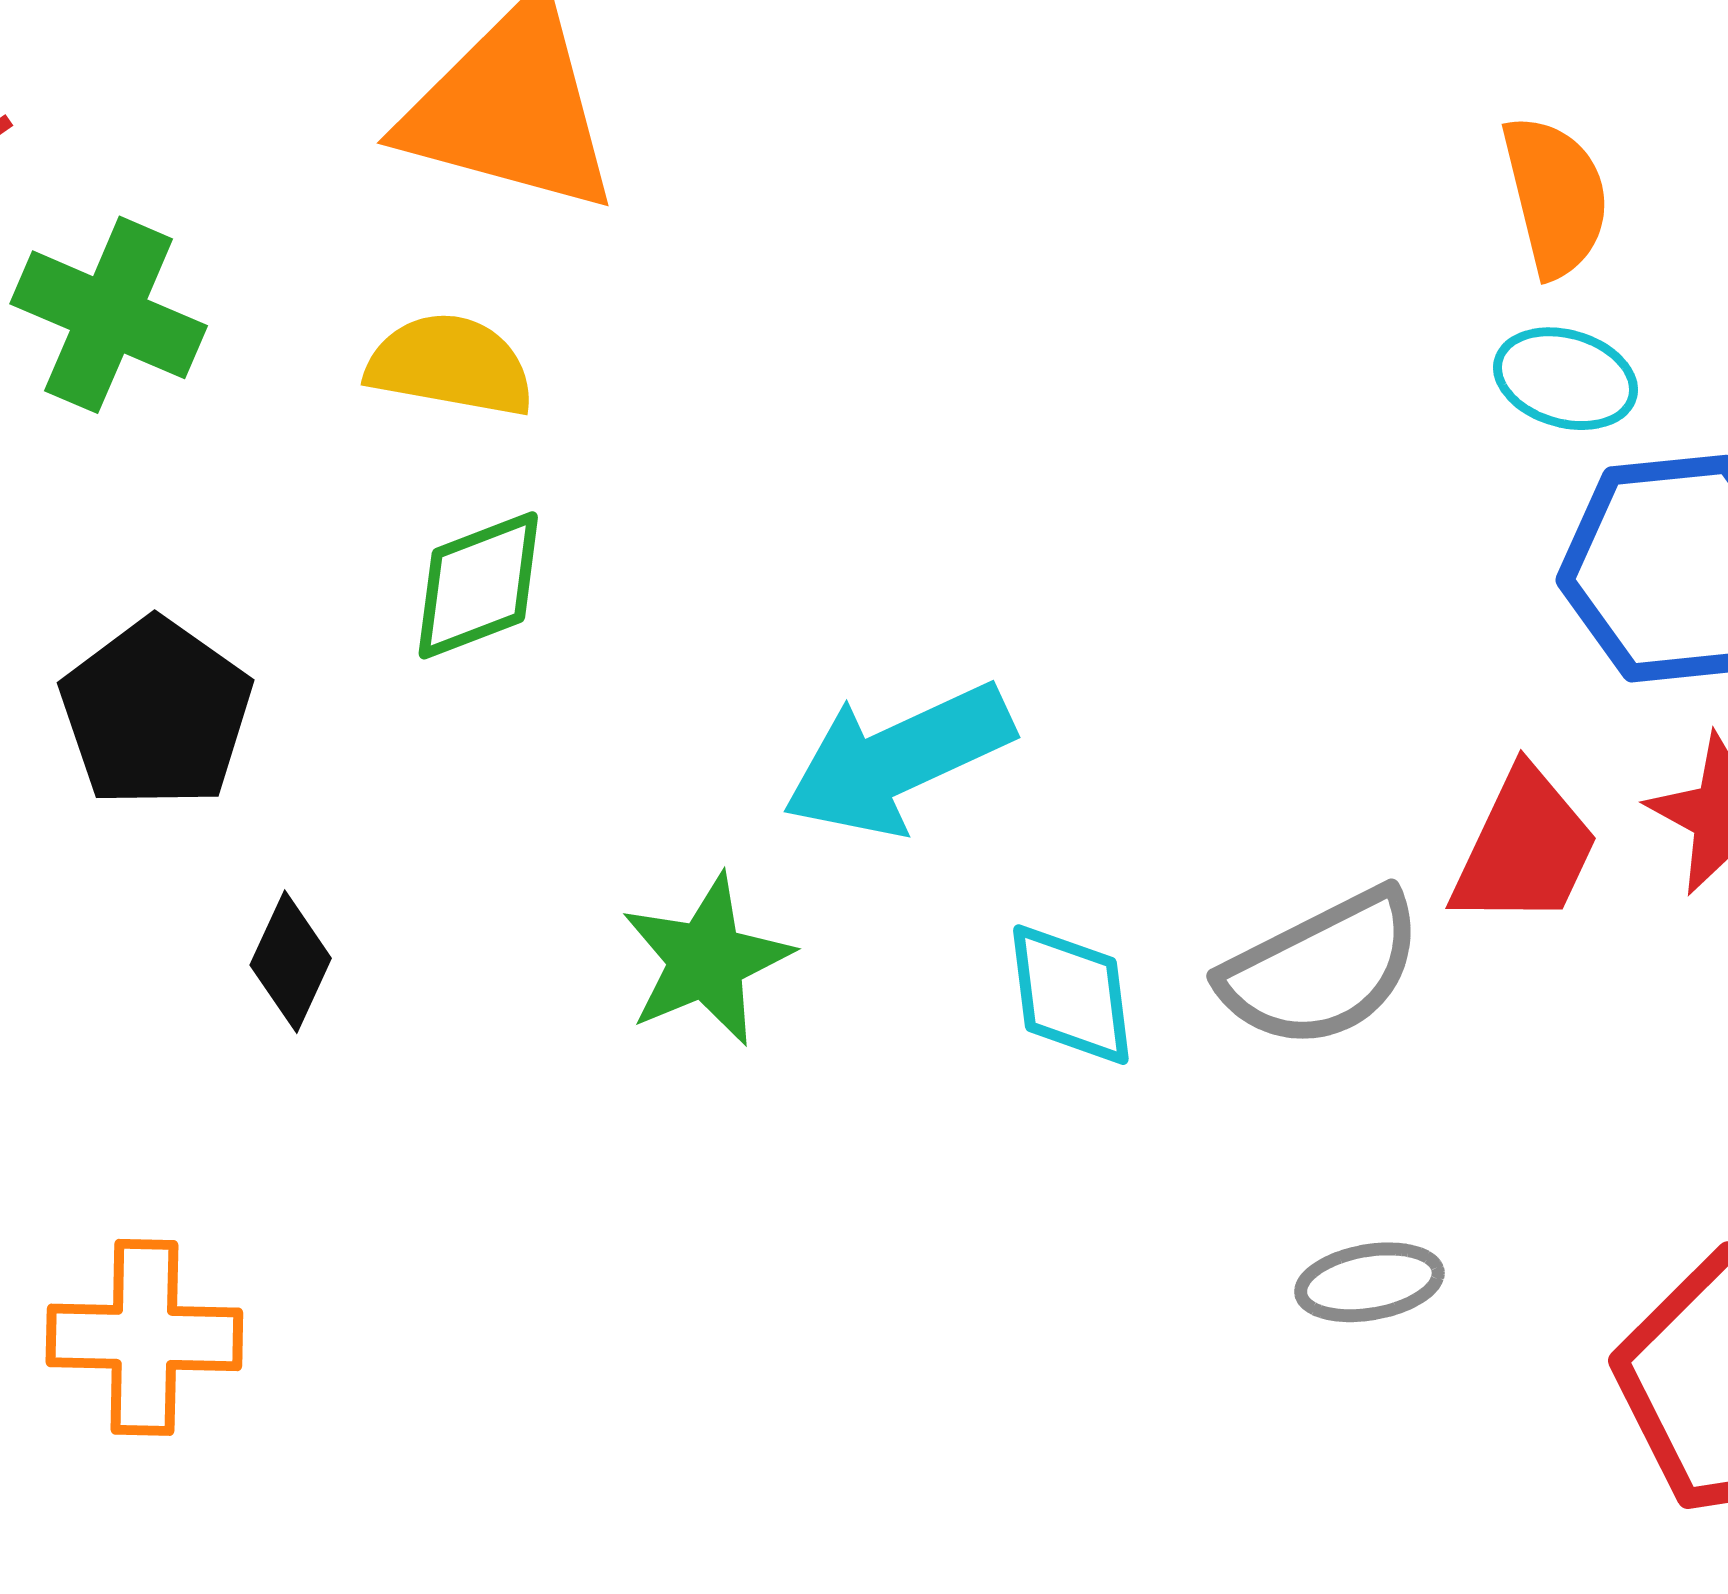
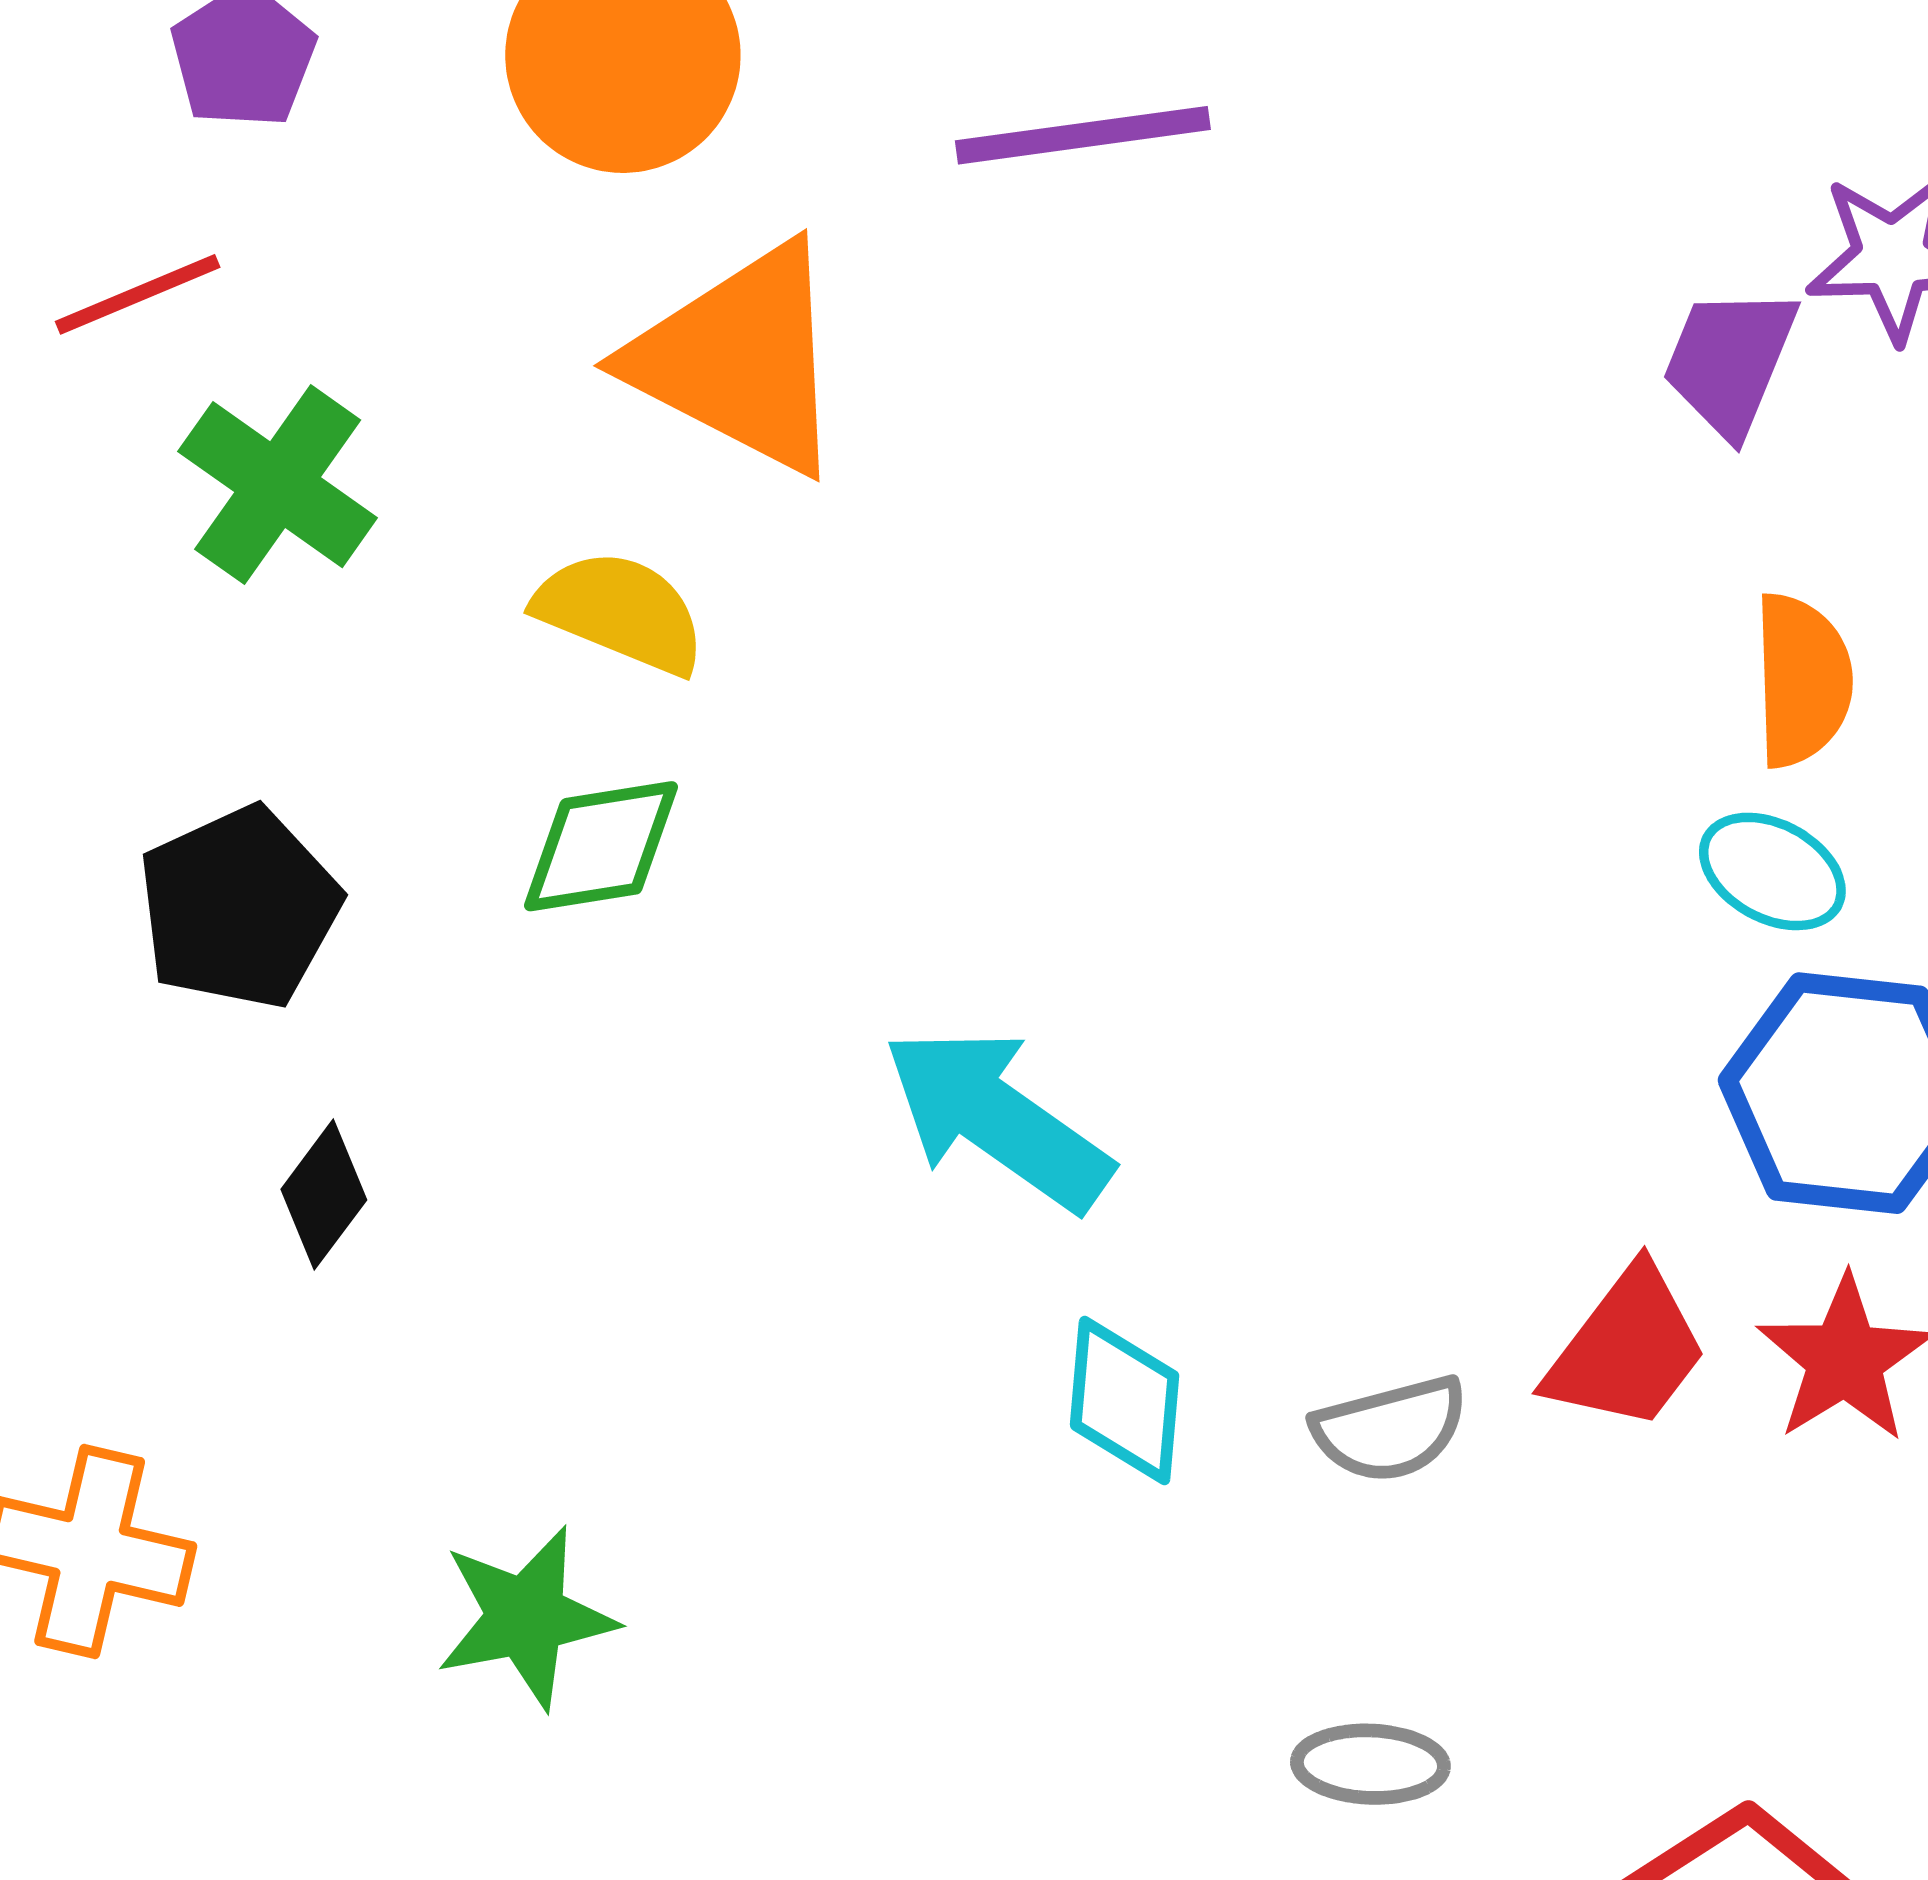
cyan arrow: (898, 759) -> (997, 1119), turned 48
green star: (706, 960) -> (526, 1617), moved
gray semicircle: (1322, 969) -> (1390, 1429), size x0.7

